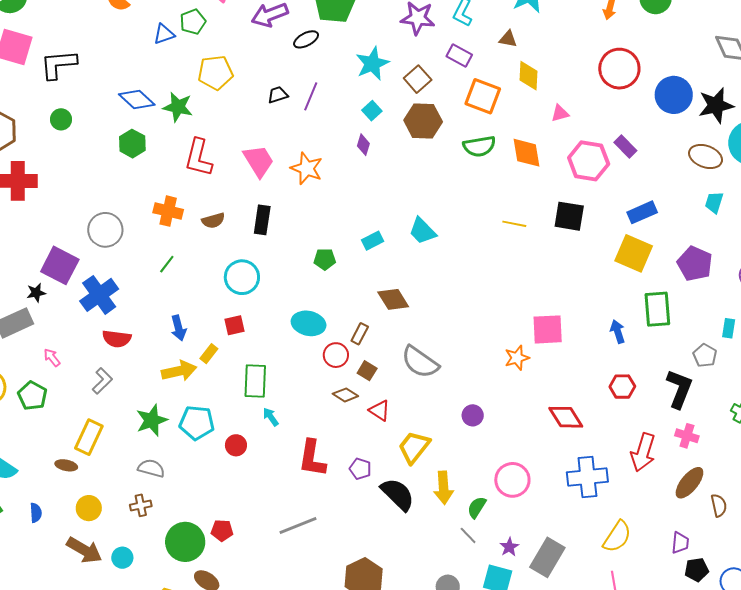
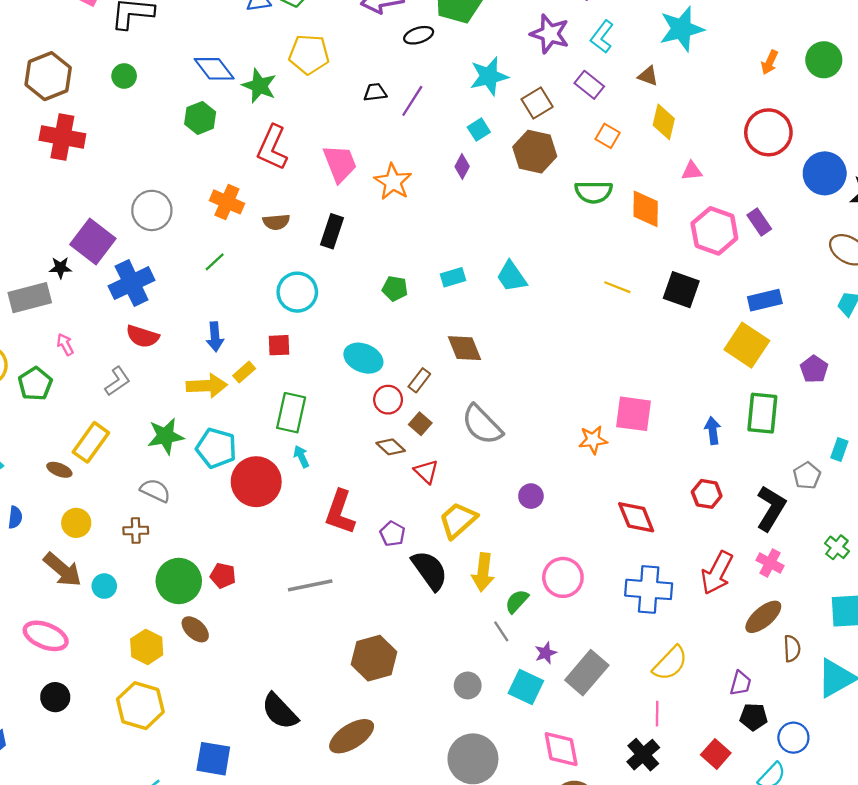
orange square: (483, 96) -> (608, 136), size x0.6
purple pentagon: (695, 264) -> (814, 369), size x0.7
red circle: (236, 445) -> (256, 482), size x2.0

